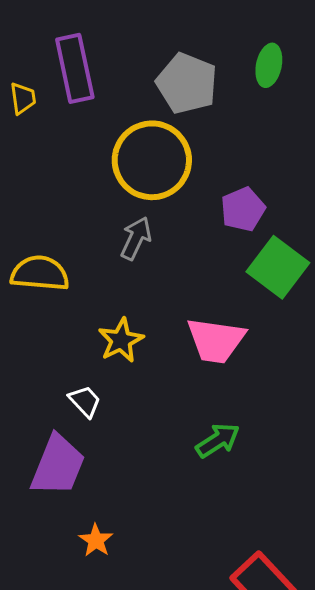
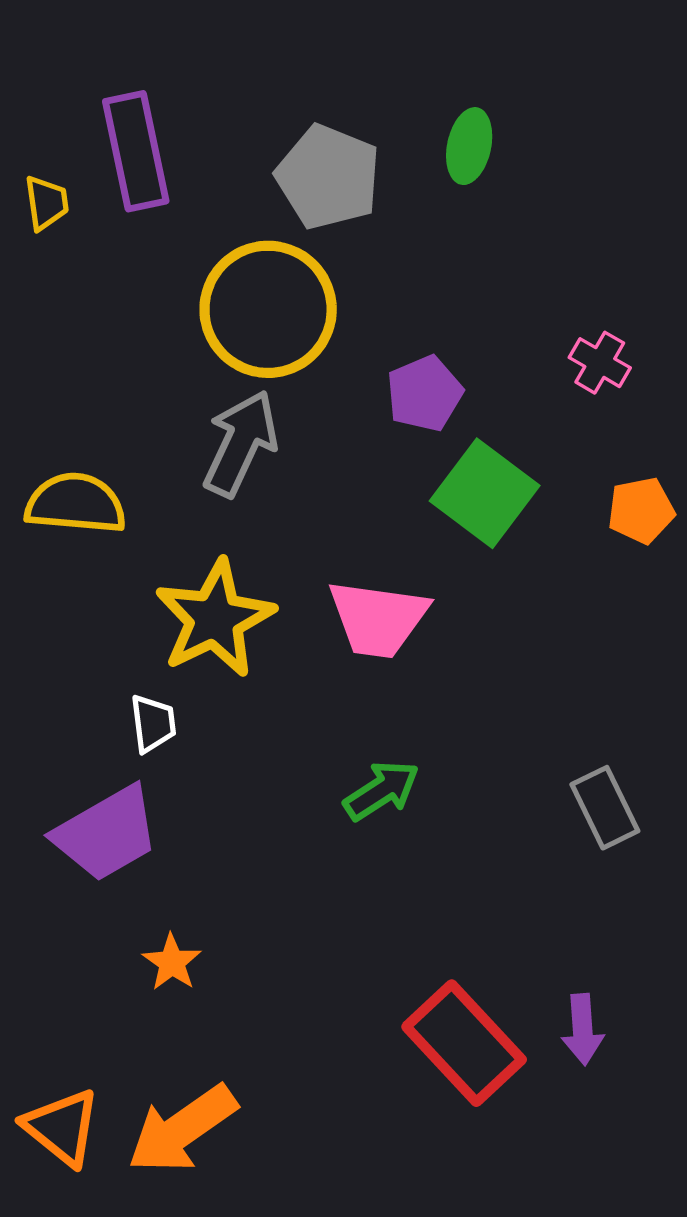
gray arrow: (136, 238) -> (241, 443), size x1.4
yellow star: (121, 340) -> (215, 619), size x1.5
white trapezoid: (85, 401) -> (153, 723), turned 36
purple trapezoid: (58, 465) -> (107, 833), turned 38

